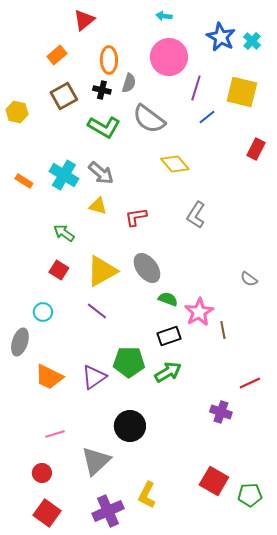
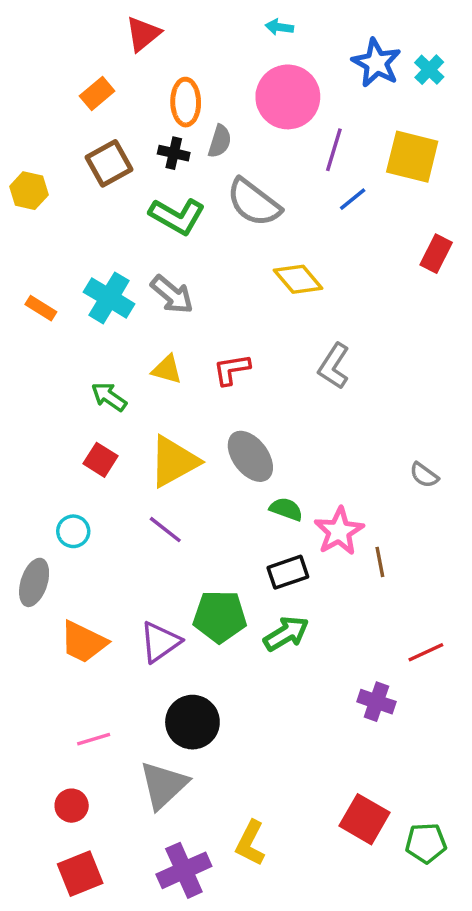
yellow triangle: (98, 206) -> (167, 369), moved
black circle: (130, 426) -> (192, 722), moved
red square: (47, 513) -> (80, 874), turned 32

